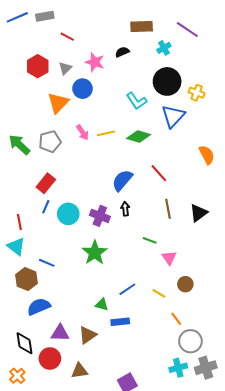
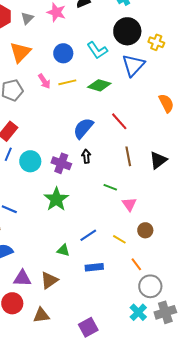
blue circle: (82, 89) -> (63, 53), moved
blue rectangle: (120, 322) -> (94, 267), moved
cyan cross: (178, 368) -> (138, 312), turned -30

